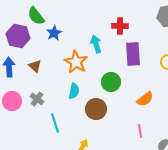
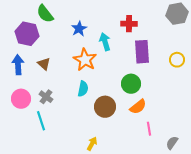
blue star: (54, 33) -> (79, 29), moved
green circle: (111, 82) -> (131, 84), moved
orange semicircle: (145, 99) -> (138, 107), moved
cyan line: (55, 123) -> (41, 121), moved

